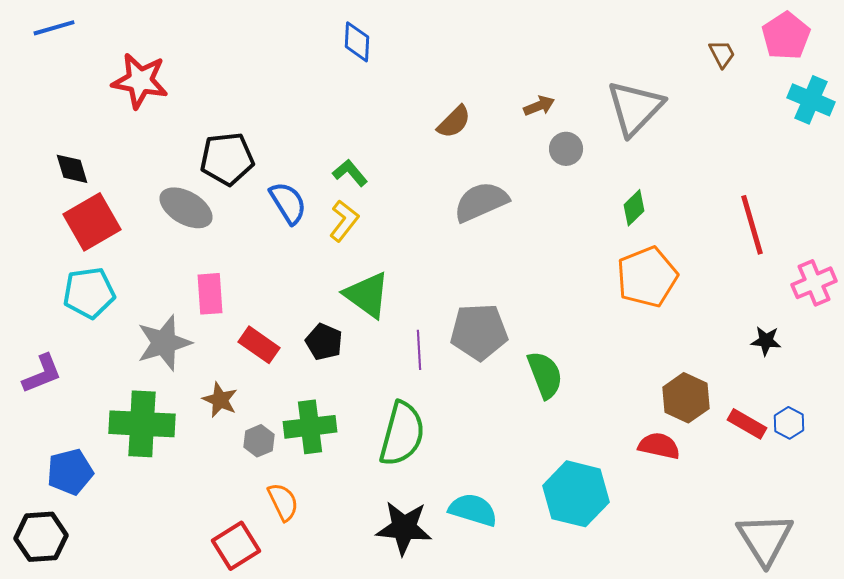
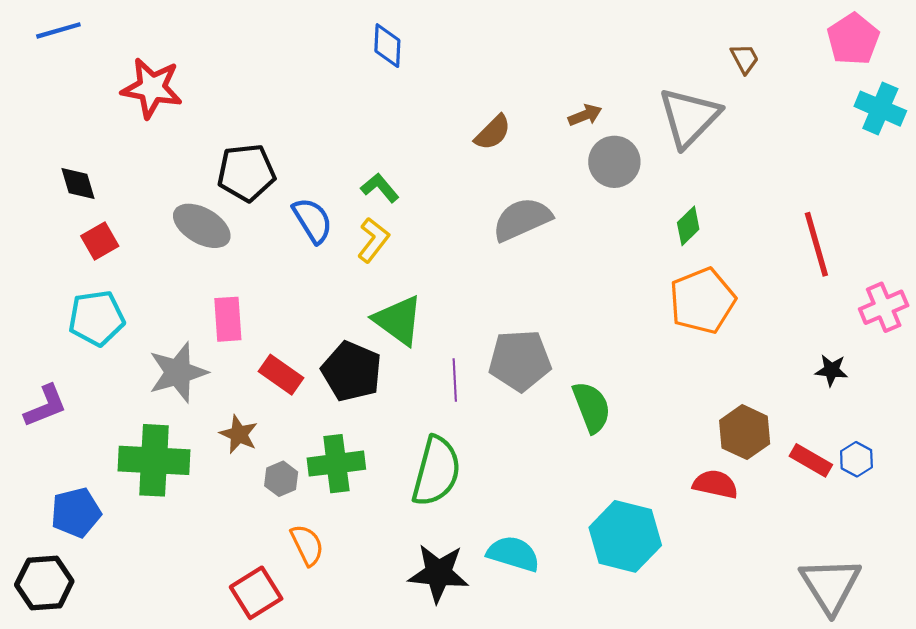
brown trapezoid: (722, 54) -> (745, 59), moved
gray circle: (566, 149) -> (614, 162), size x1.4
red square: (92, 222) -> (100, 241), size x0.6
black pentagon: (324, 342) -> (352, 371), size x1.5

